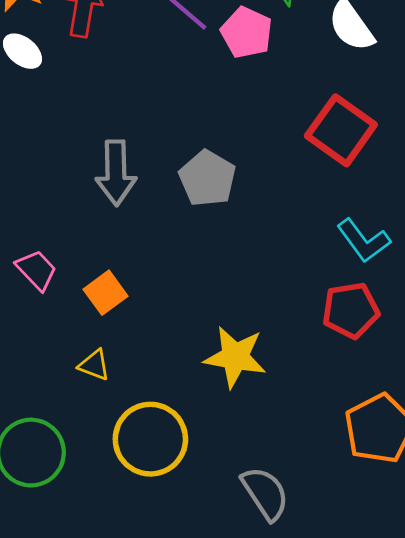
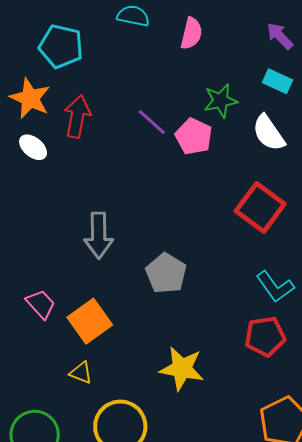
gray pentagon: (207, 178) -> (166, 273), moved
orange square: (106, 293) -> (90, 321), size x1.4

